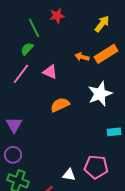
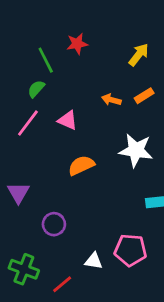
orange rectangle: (106, 54) -> (144, 96), size x0.6
white star: (100, 94) -> (136, 150), turned 30
purple circle: (13, 155) -> (54, 224), moved

